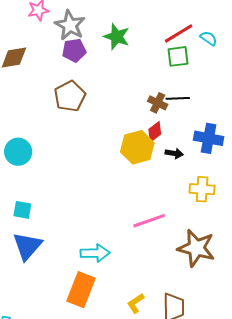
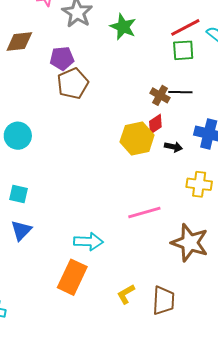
purple pentagon: (74, 50) -> (62, 58), moved
blue triangle: (27, 246) -> (21, 230), size x0.7

